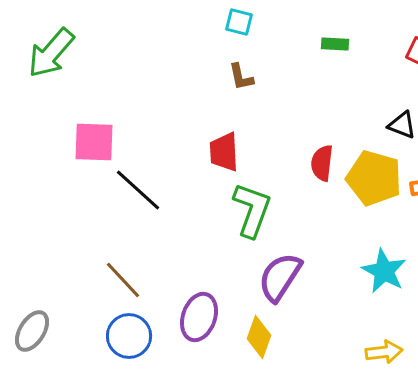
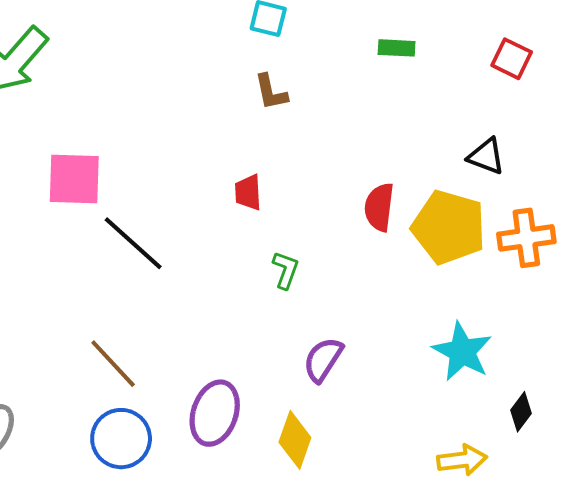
red trapezoid: (224, 152) -> (248, 192), size x0.7
green L-shape: (252, 210) -> (286, 270), size x0.5
purple semicircle: (280, 277) -> (323, 360), size x0.7

